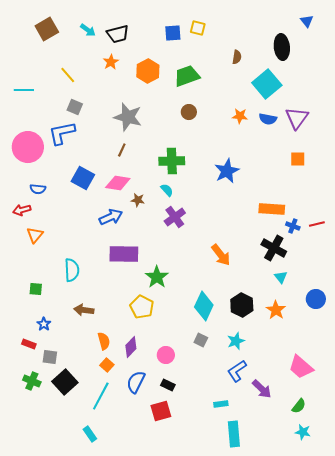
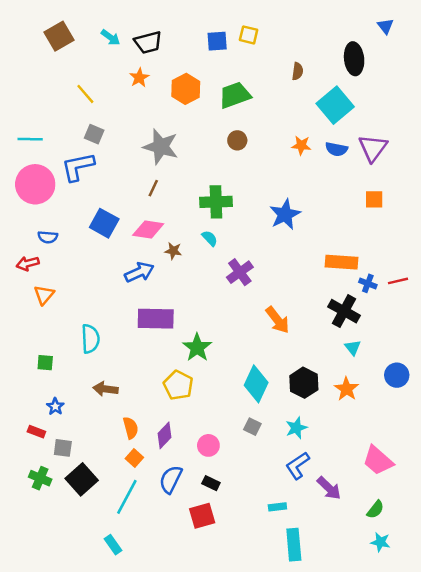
cyan line: (24, 90) -> (30, 139), moved
purple cross: (175, 217) -> (240, 272), moved

